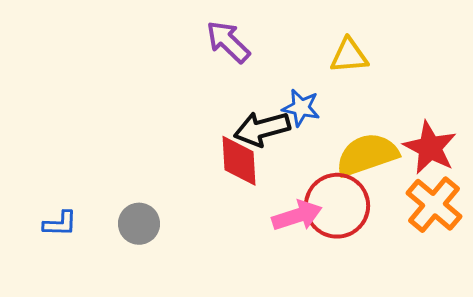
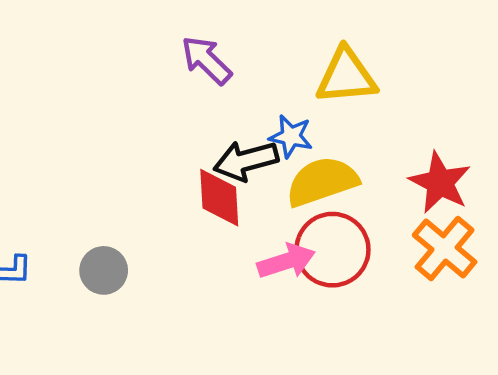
yellow triangle: (349, 56) -> (346, 76), size x1.4
yellow semicircle: (367, 155) -> (322, 181), moved

